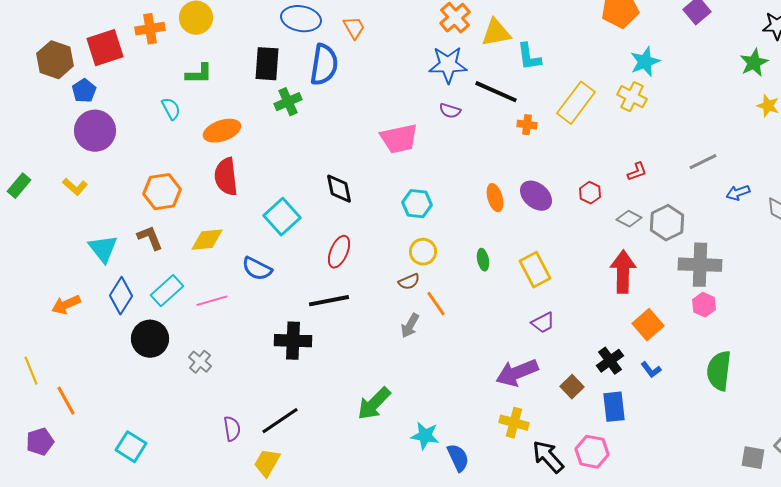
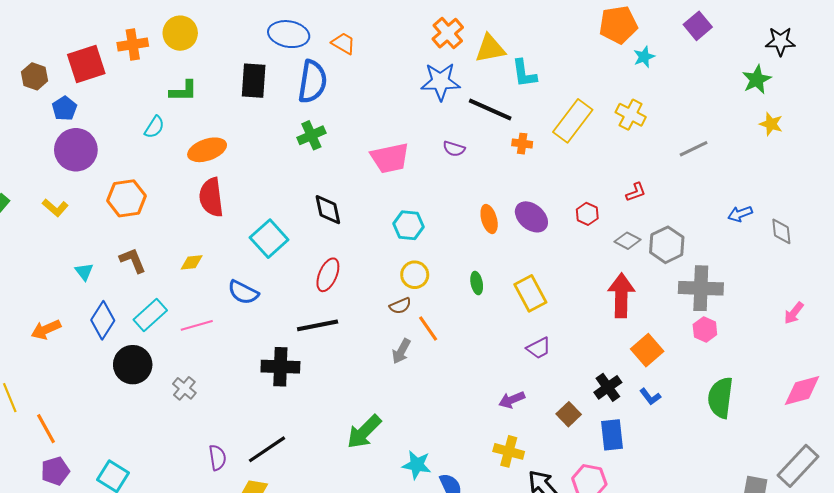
orange trapezoid: (354, 28) -> (343, 43), turned -30
brown hexagon: (55, 60) -> (35, 76), size x0.7
cyan star: (645, 62) -> (644, 57), moved, size x0.7
green cross: (288, 102) -> (311, 135), moved
cyan semicircle: (171, 109) -> (154, 127), turned 60
purple semicircle: (450, 111) -> (454, 149), moved
gray line: (703, 162) -> (694, 149), moved
orange hexagon: (162, 192) -> (126, 198), moved
yellow diamond: (207, 240) -> (192, 262), size x0.7
cyan triangle: (103, 249) -> (84, 272), size x0.6
purple arrow: (517, 373) -> (512, 400), size x0.6
purple pentagon: (40, 442) -> (55, 471), moved

